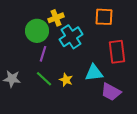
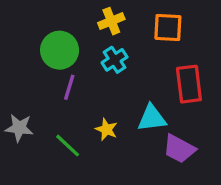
yellow cross: (56, 18) -> (111, 21), moved
cyan cross: (71, 37) -> (115, 60), size x0.7
green line: (44, 79) -> (68, 146), moved

